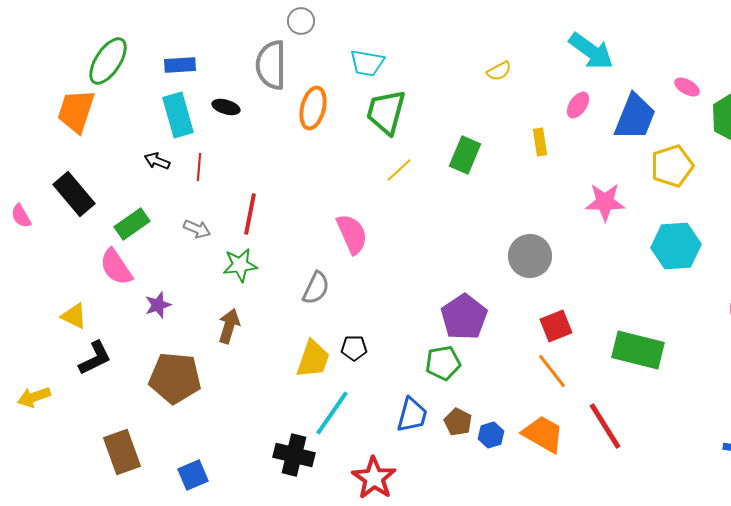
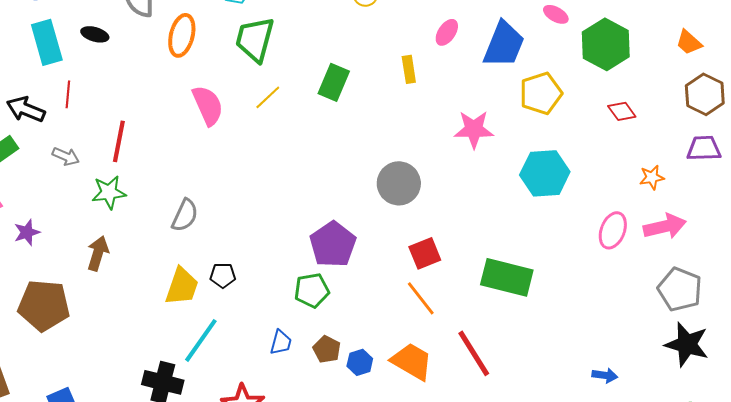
black arrow: (157, 161) -> (26, 109), moved, size x1.5
pink semicircle: (352, 234) -> (208, 105), moved
blue trapezoid: (412, 415) -> (281, 342), size x0.7

